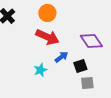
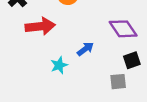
red arrow: (47, 37) -> (40, 26), moved, turned -30
black square: (80, 66) -> (132, 60), moved

